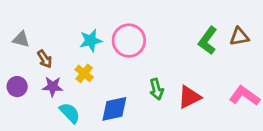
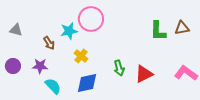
pink circle: (129, 41) -> (91, 19), moved
green L-shape: (208, 41) -> (158, 31), turned -35
brown arrow: (45, 59) -> (49, 43), moved
yellow cross: (84, 73) -> (81, 56), moved

